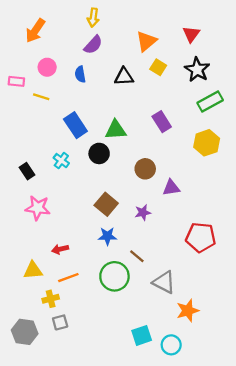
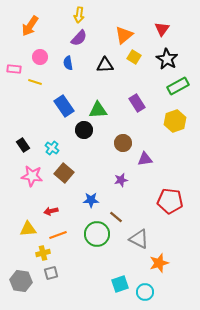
cyan cross: (61, 161) -> (52, 148), moved
brown square: (106, 204) -> (64, 173), moved

